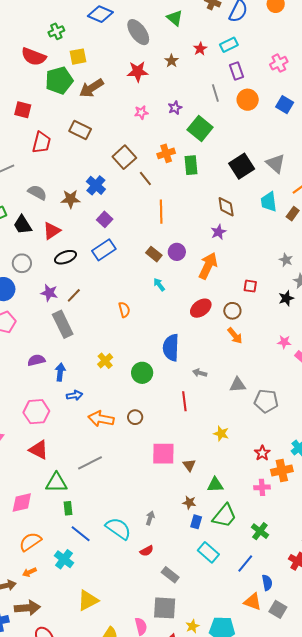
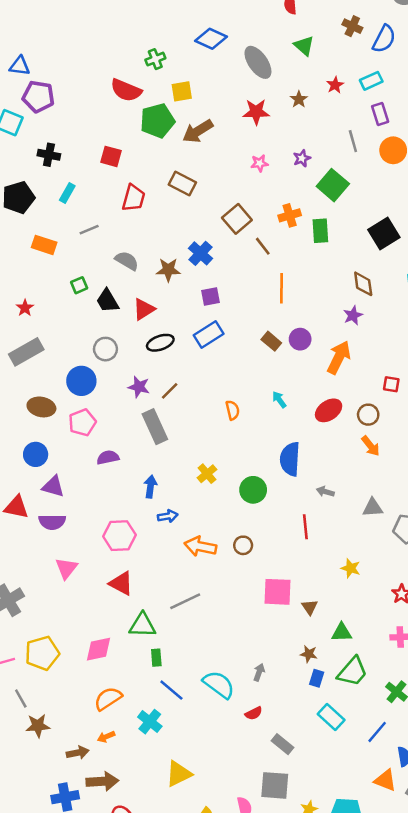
purple square: (105, 219) -> (211, 296), turned 35
cyan arrow: (159, 285) -> (279, 400), moved
purple semicircle: (36, 360) -> (108, 457), moved

